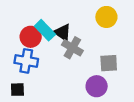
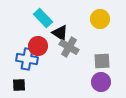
cyan rectangle: (45, 30) -> (43, 18), moved
red circle: (31, 37) -> (38, 46), moved
purple circle: (97, 86) -> (101, 82), moved

